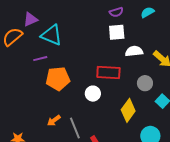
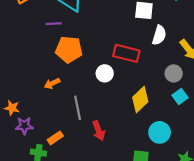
white semicircle: (134, 51) -> (159, 35), turned 102
gray circle: (145, 83) -> (174, 73), moved
orange arrow: (54, 120) -> (52, 83), moved

